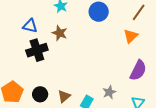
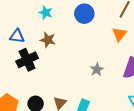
gray star: (109, 92) -> (97, 70), moved

